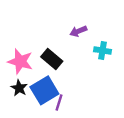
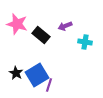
black rectangle: (52, 59) -> (41, 35), moved
pink star: (20, 61) -> (17, 24), moved

